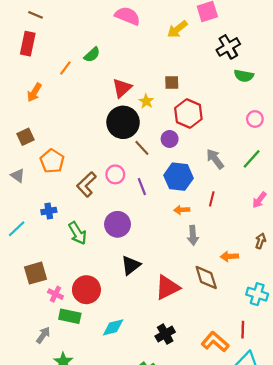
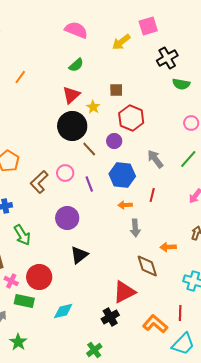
green semicircle: (92, 55) -> (76, 65), moved
green arrow: (78, 233) -> (22, 235), moved
red triangle: (167, 287) -> (124, 292), moved

